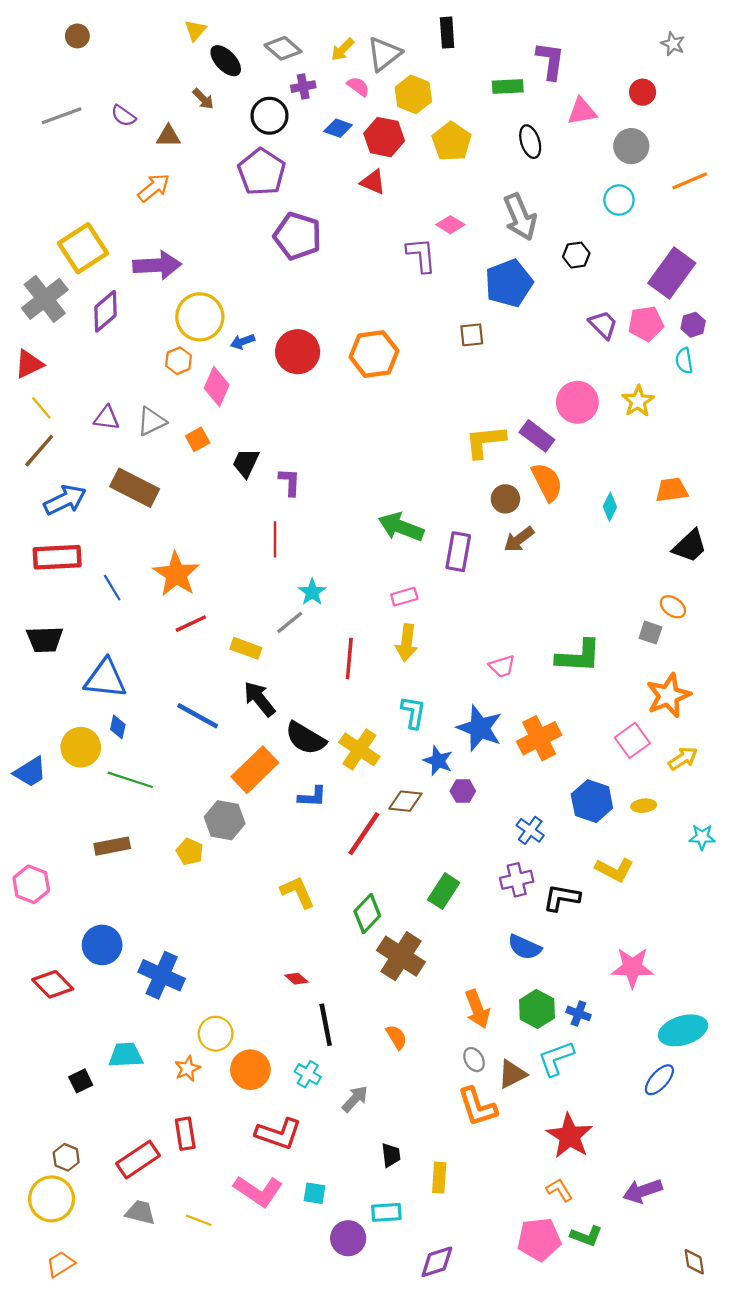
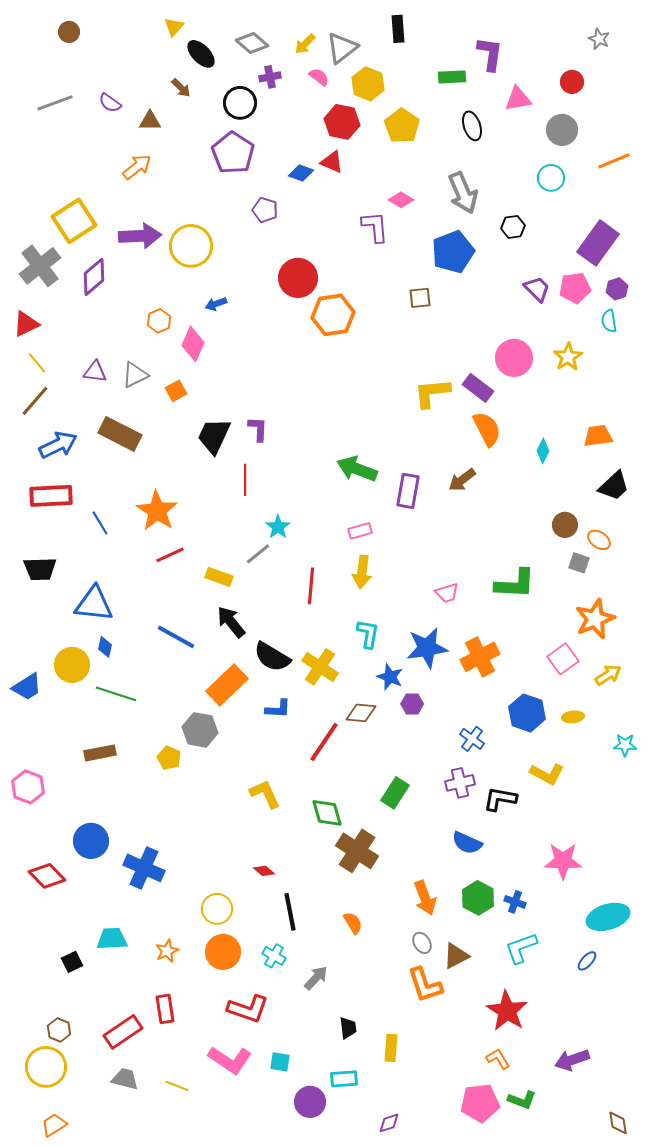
blue diamond: (338, 128) -> (301, 173), moved
purple pentagon: (298, 236) -> (265, 210), size x0.6
yellow circle: (200, 317) -> (191, 246), moved
red circle: (298, 352) -> (298, 278), moved
black trapezoid: (246, 463) -> (214, 436), moved, size x1.4
brown circle: (505, 499) -> (565, 525), moved
blue star: (480, 728) -> (427, 648), turned -30
green diamond: (367, 913) -> (327, 813), turned -60
yellow circle: (216, 1034) -> (217, 909), moved
cyan L-shape: (556, 1058) -> (521, 948), moved
blue ellipse: (659, 1080) -> (587, 961), size x0.7
purple diamond: (437, 1262) -> (389, 1123), size x0.7

